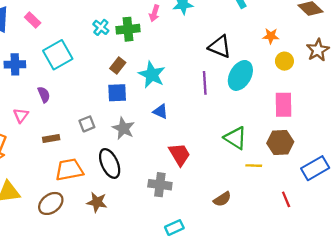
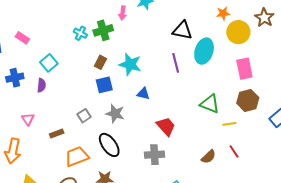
cyan square: (58, 55) -> (49, 63), size x0.7
yellow circle: (284, 61) -> (238, 32), size x1.5
purple semicircle: (44, 95) -> (41, 85), moved, turned 40
red line: (286, 199) -> (234, 151), moved

